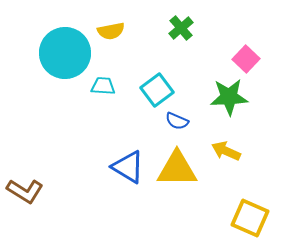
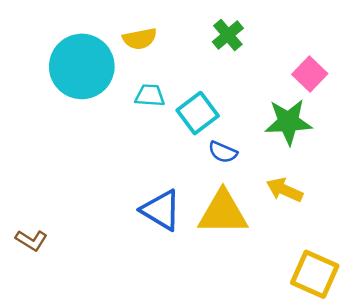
cyan trapezoid: (103, 86) -> (150, 95), moved
brown L-shape: (25, 191) -> (31, 240), size x0.7

